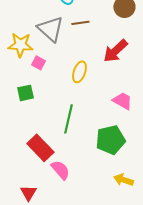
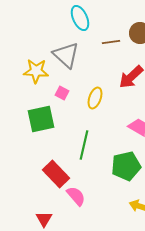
brown line: (80, 23) -> (111, 42), moved
pink square: (38, 63) -> (62, 93), moved
green square: (25, 93) -> (41, 119), size x1.6

